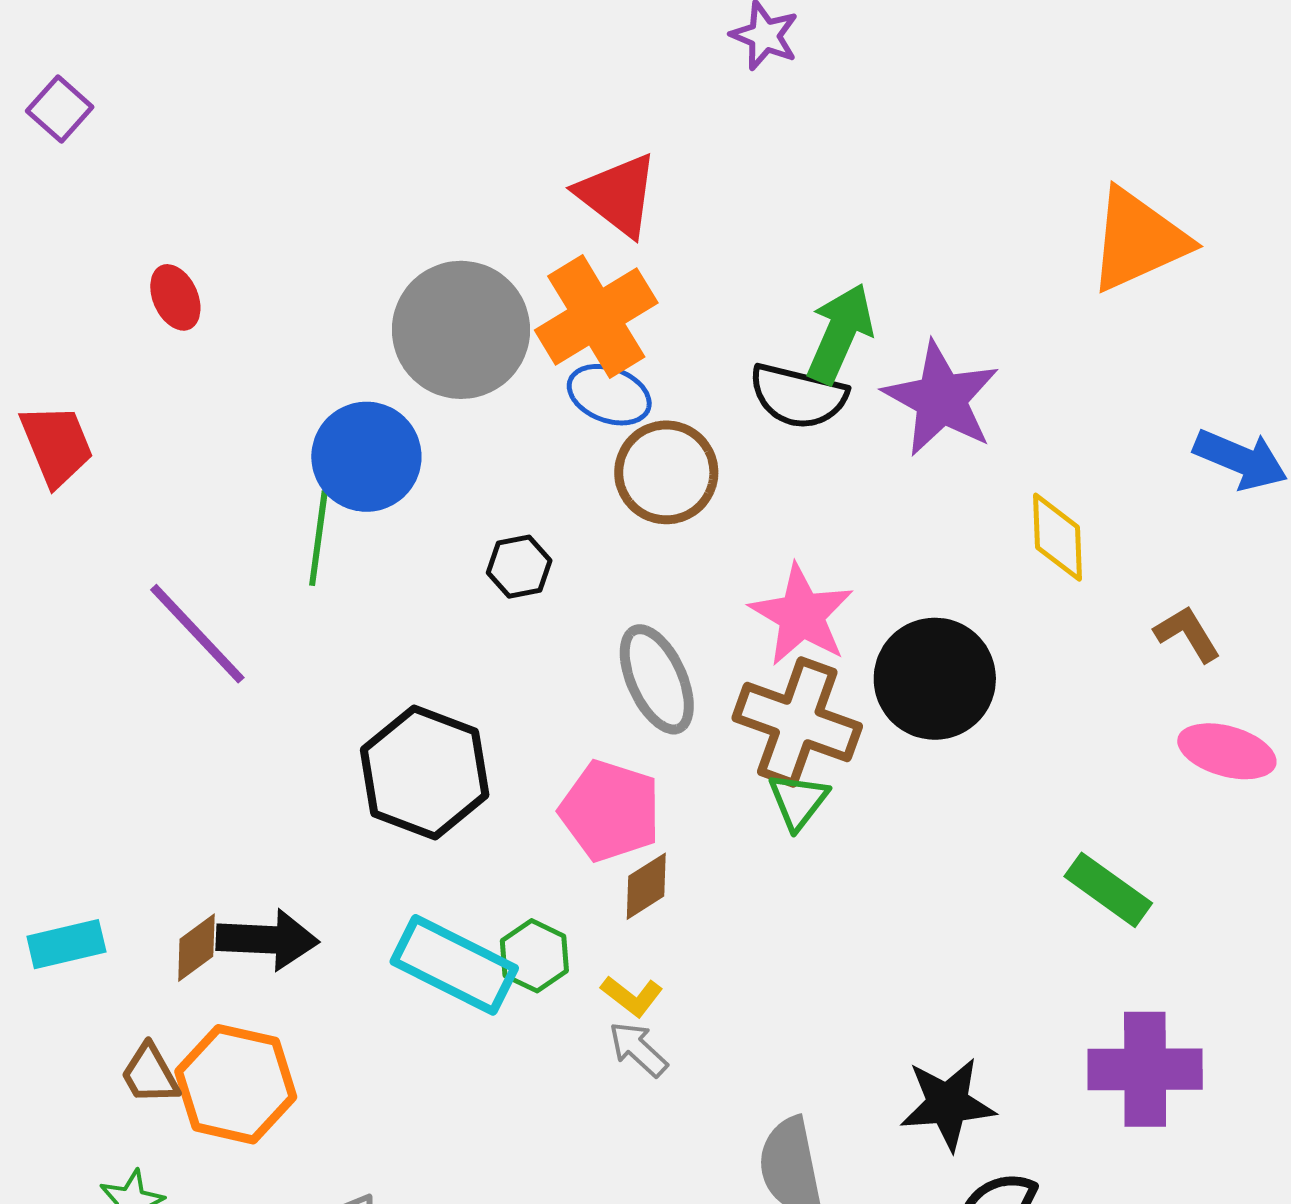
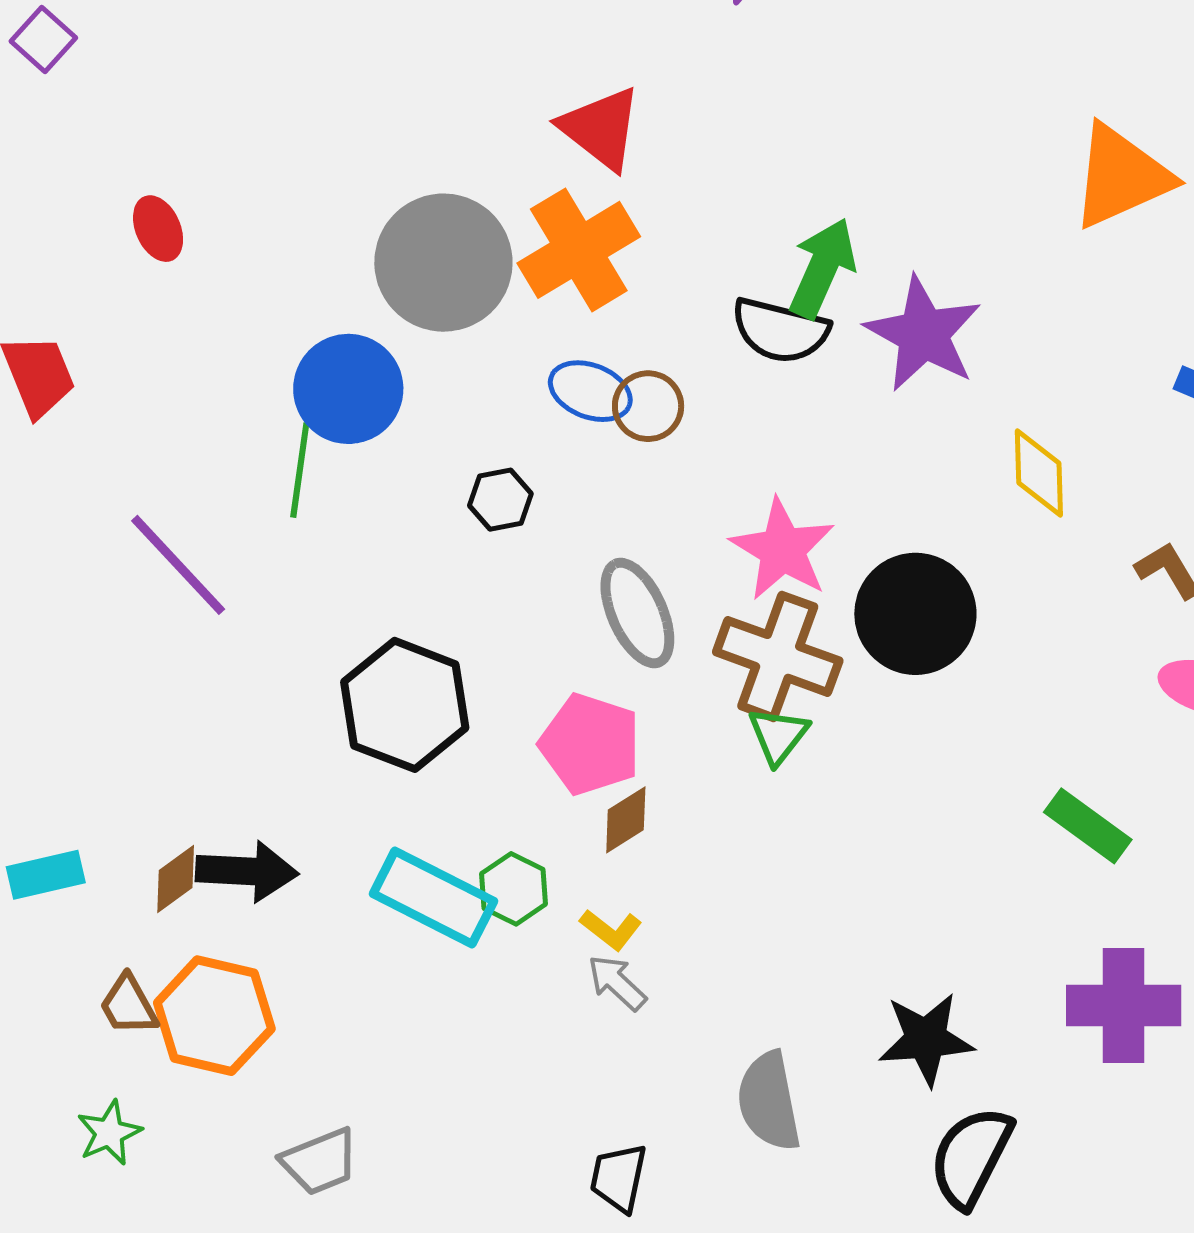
blue ellipse: (609, 395) -> (590, 391), moved
brown circle: (666, 472) -> (648, 406), size x0.7

